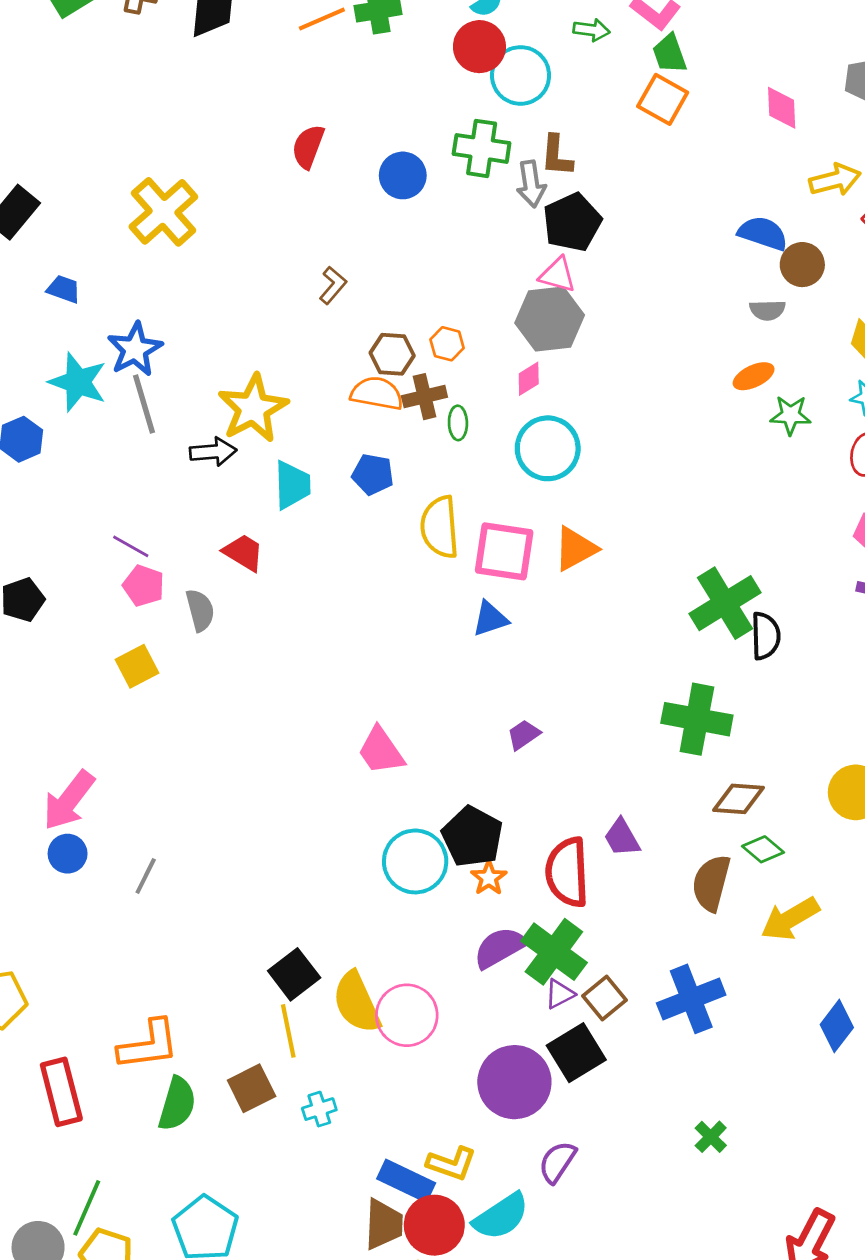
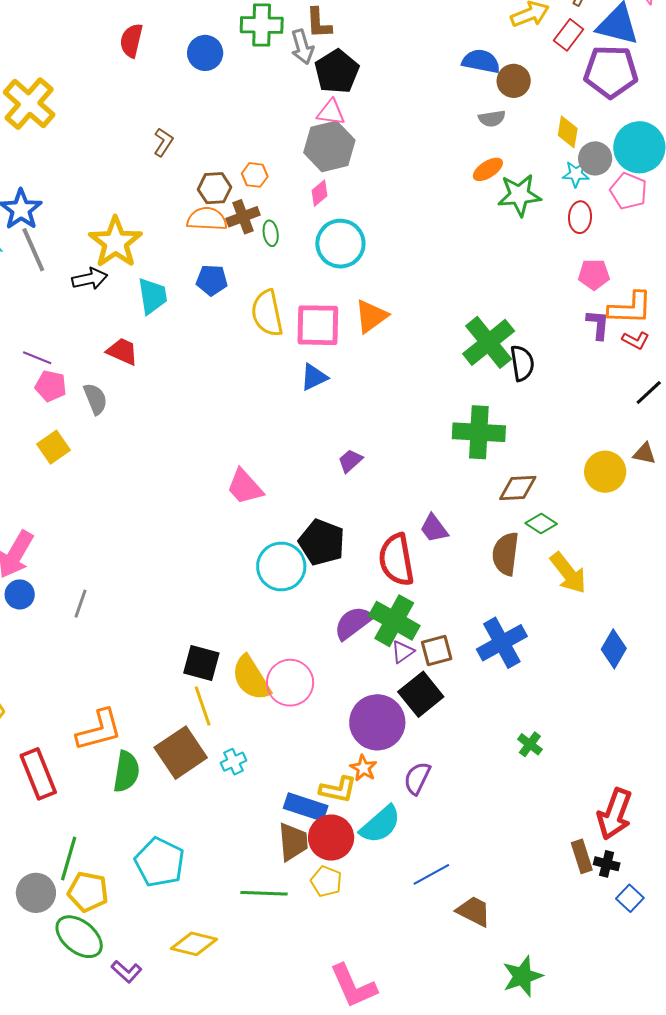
green star: (791, 415) -> (519, 195), size x1.4
orange star: (489, 878) -> (363, 768), moved
yellow arrow: (790, 919) -> (568, 573), turned -90
black square: (294, 974) -> (201, 663), turned -30
brown square: (605, 998) -> (437, 650), turned 32
brown square: (252, 1088) -> (181, 753), size x1.4

